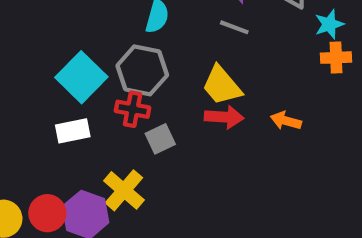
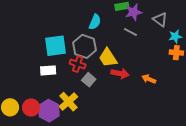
cyan square: (81, 77) -> (56, 46), turned 30
yellow trapezoid: (222, 85) -> (108, 58), moved
gray square: (160, 139) -> (89, 80), turned -32

